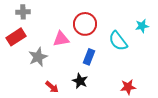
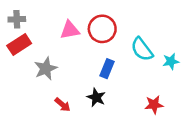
gray cross: (23, 12) -> (17, 19), moved
cyan star: (142, 26) -> (171, 61), moved
pink triangle: (61, 39) -> (70, 30), moved

